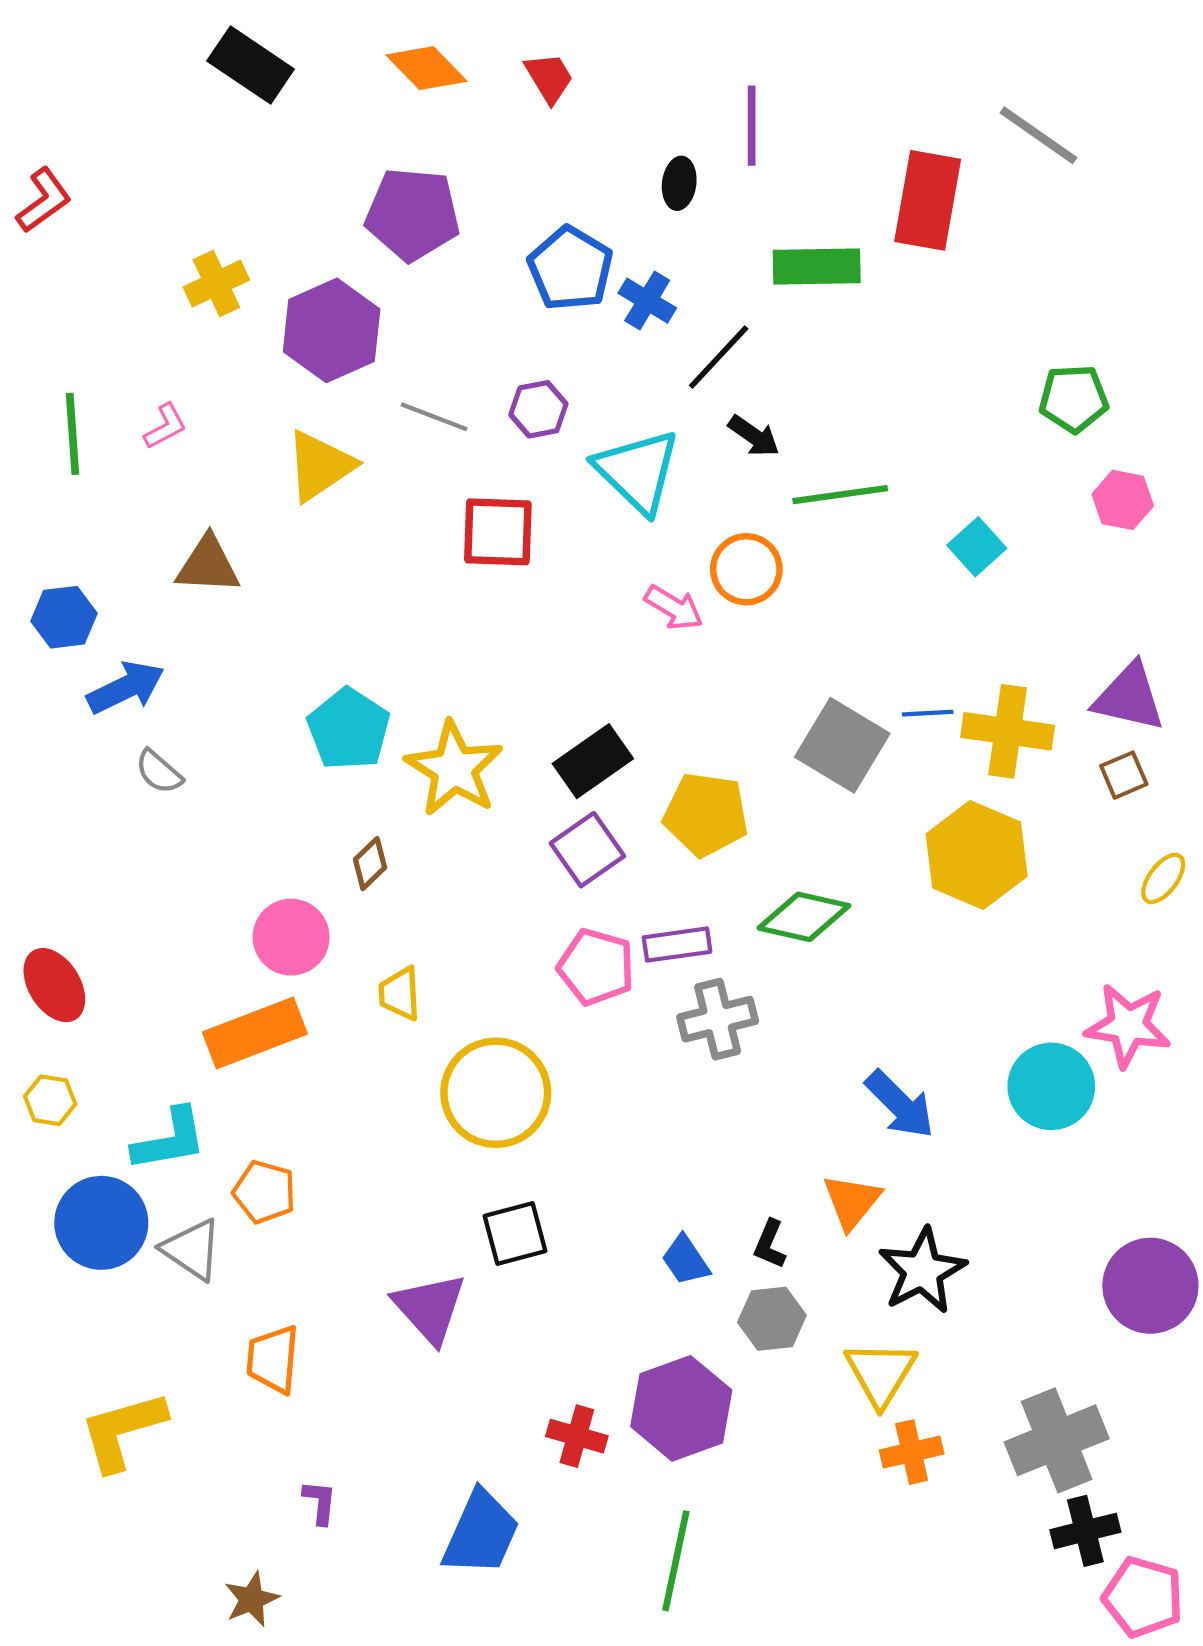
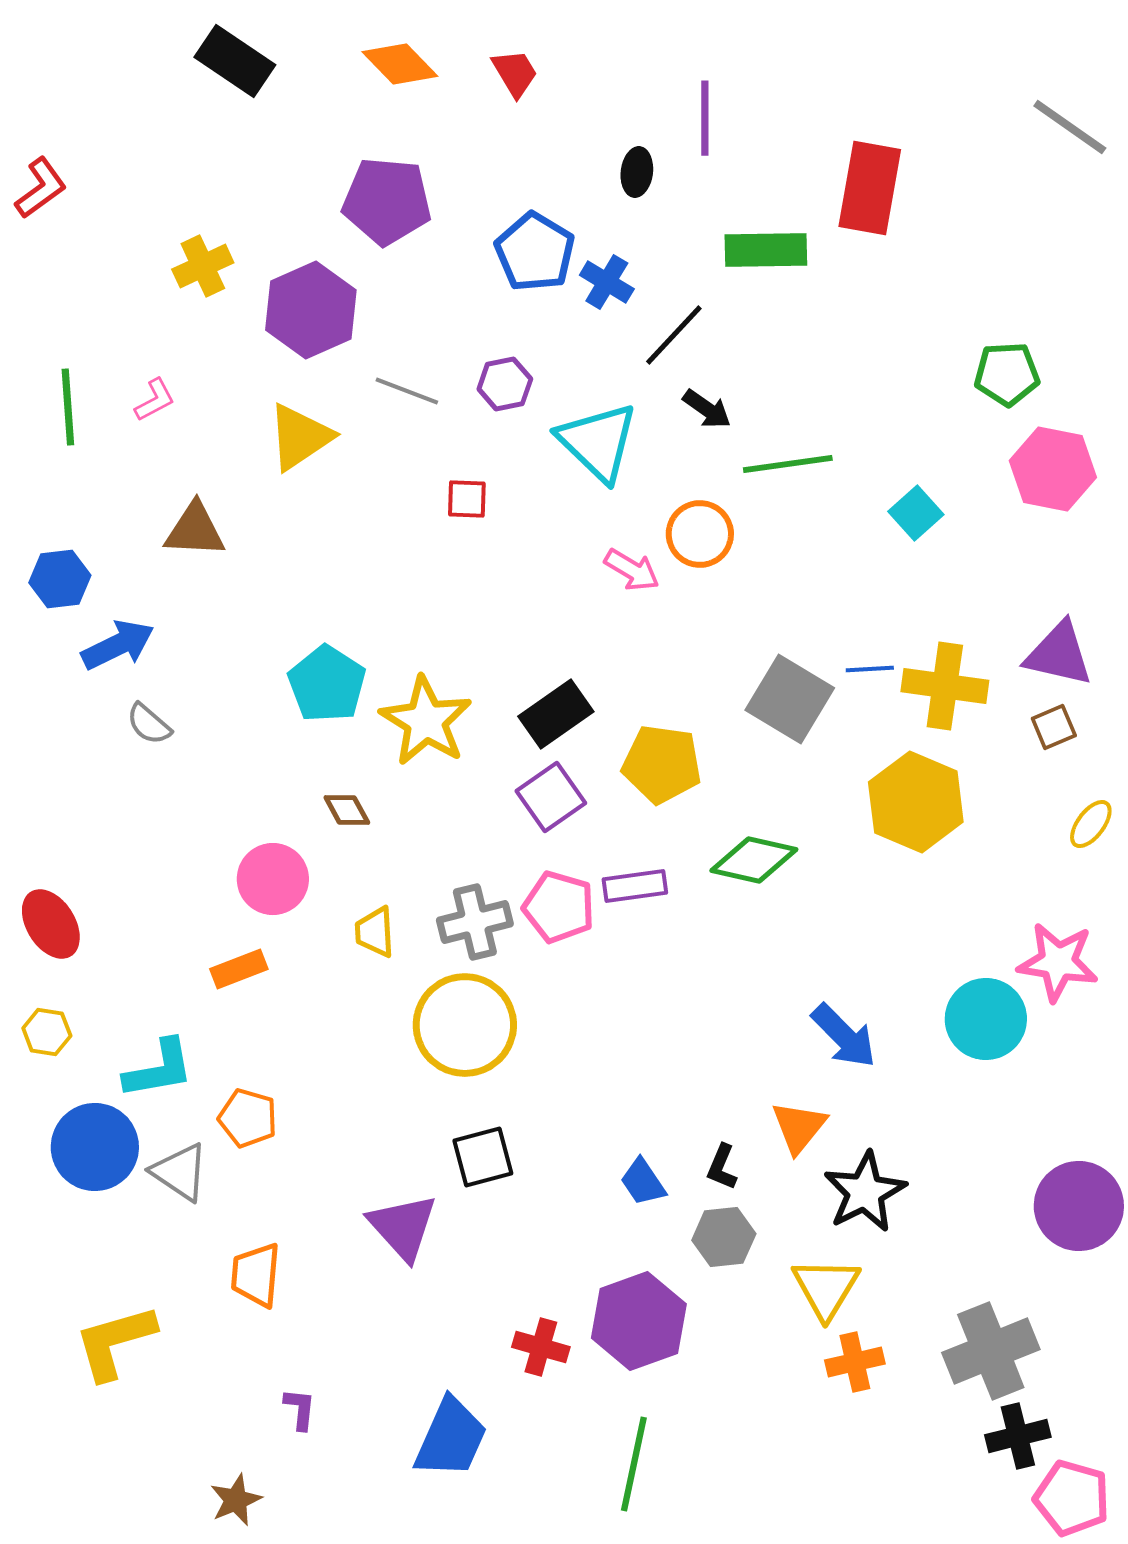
gray line: (1038, 135) -> (1070, 127), moved
pink hexagon: (1123, 500) -> (1053, 469), size x1.5
red square: (498, 532) -> (467, 499), size x0.6
brown diamond: (370, 864) -> (347, 810), turned -75
gray cross: (718, 1019) -> (475, 922), moved
orange rectangle: (255, 1033) -> (239, 969), size x0.6

